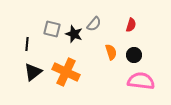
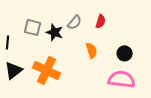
red semicircle: (131, 25) -> (101, 21), moved
black circle: (134, 55) -> (125, 53), moved

